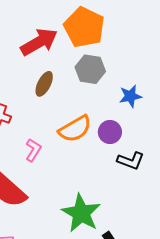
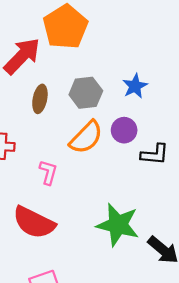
orange pentagon: (84, 27) -> (65, 27), turned 30
gray hexagon: (90, 69) -> (86, 93), moved

